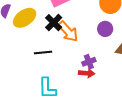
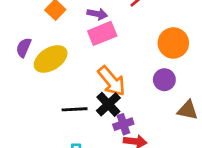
black cross: (54, 23) -> (108, 104), moved
purple cross: (89, 62) -> (123, 124), moved

